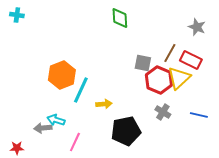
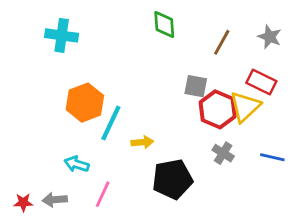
cyan cross: (17, 15) -> (62, 35), moved, size x1.6
brown line: (170, 53) -> (222, 42), moved
gray arrow: (43, 128) -> (55, 200), moved

